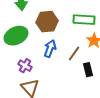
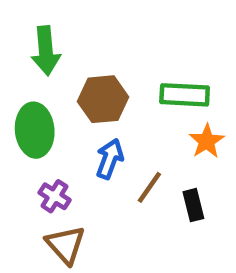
green ellipse: (16, 36) -> (35, 130), turned -70
brown line: (74, 54) -> (149, 187), moved

